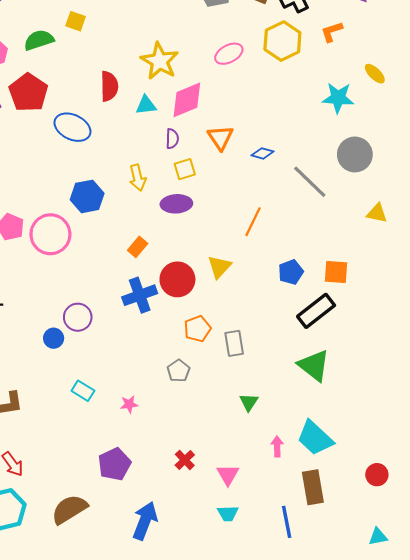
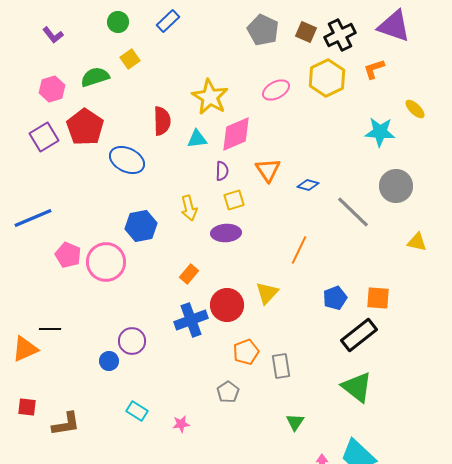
yellow square: (76, 21) -> (130, 59), turned 36

